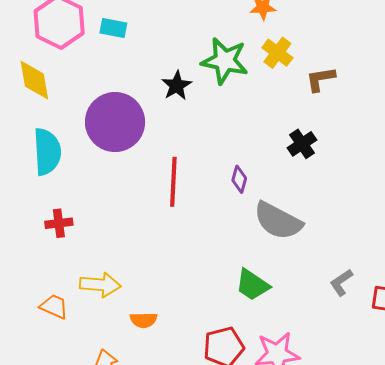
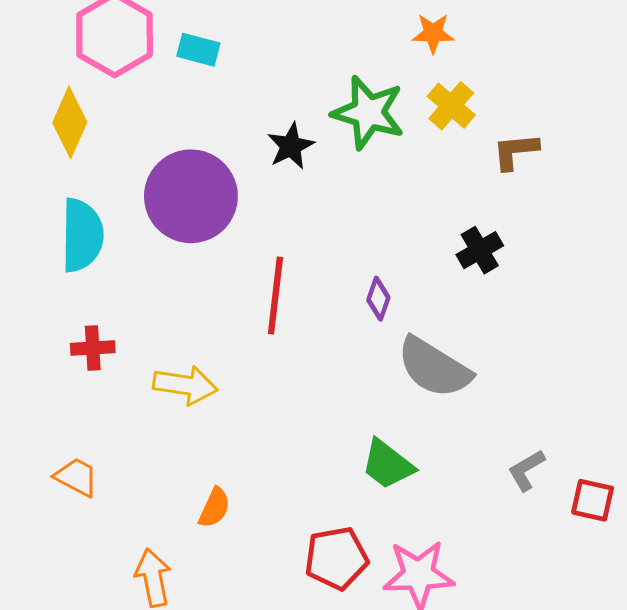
yellow diamond: (34, 80) -> (70, 122), turned 30
yellow arrow: (100, 285) -> (185, 385), moved
orange semicircle: (144, 320) -> (214, 508), turned -68

